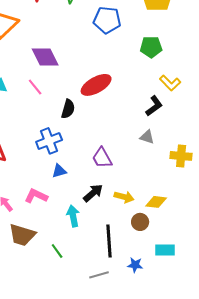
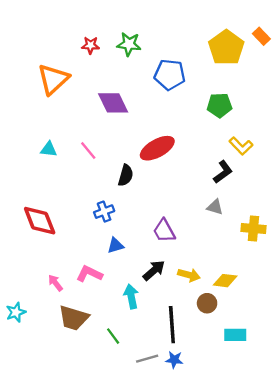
purple diamond: (45, 57) -> (113, 103), moved
blue cross: (49, 141) -> (104, 212), size x0.7
blue star: (135, 265) -> (174, 360), moved
gray line: (99, 275) -> (147, 359), moved

